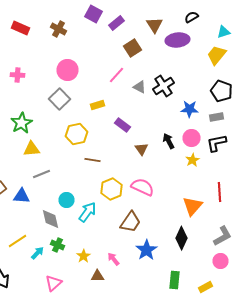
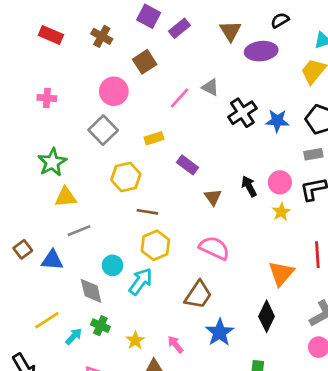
brown square: (132, 48) -> (145, 62), moved
gray triangle: (140, 87) -> (210, 87), moved
blue star: (190, 109) -> (277, 121), moved
yellow hexagon: (112, 189) -> (155, 245), moved

